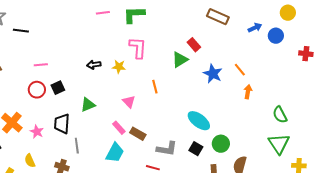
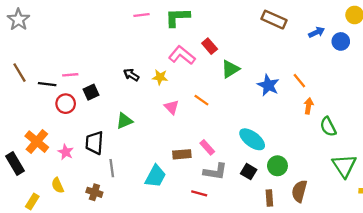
black line: (21, 31) -> (47, 84), moved
red rectangle: (194, 45) -> (210, 46), moved
pink L-shape: (138, 48) -> (182, 55), turned -55
black arrow: (94, 65) -> (131, 75), turned 40
orange line: (155, 87) -> (201, 100), turned -40
black square: (58, 88) -> (91, 92), moved
pink triangle: (129, 102) -> (172, 107), moved
green semicircle: (280, 115) -> (328, 127), moved
pink rectangle: (119, 128) -> (207, 147), moved
brown rectangle: (138, 134) -> (182, 154), turned -35

